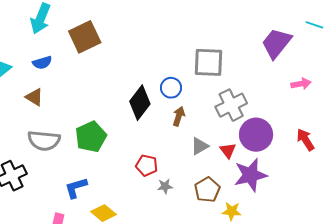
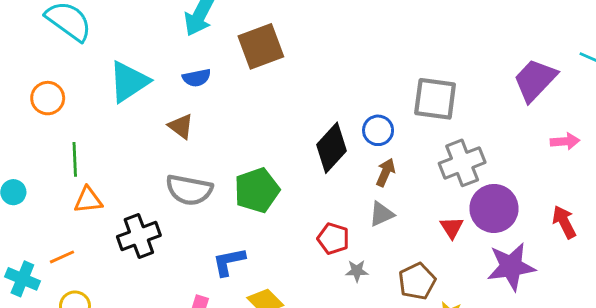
gray triangle: (200, 146) -> (381, 214), moved
purple star: (250, 175) -> (511, 267), moved

